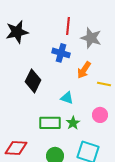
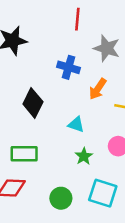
red line: (68, 26) -> (77, 19), moved
green rectangle: (50, 123) -> (24, 154), moved

